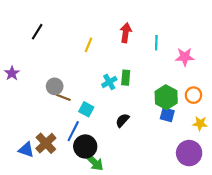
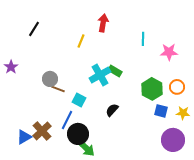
red arrow: (126, 33) -> (103, 23), moved
green rectangle: (126, 78) -> (115, 71), turned -64
cyan cross: (109, 82) -> (100, 75), size x1.5
blue square: (167, 115) -> (161, 111), moved
blue triangle: (26, 150) -> (24, 137), turned -49

